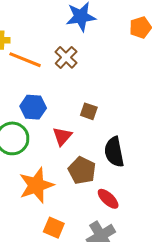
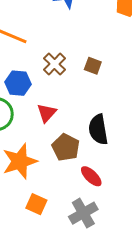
brown cross: (66, 57) -> (55, 64), moved
brown square: (89, 111) -> (93, 66), moved

